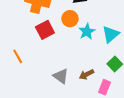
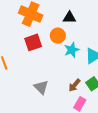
brown arrow: (86, 74) -> (74, 85), moved, turned -32

